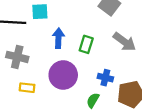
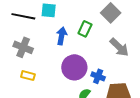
green rectangle: (86, 44) -> (85, 29), moved
purple circle: (63, 75) -> (74, 67), moved

